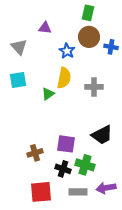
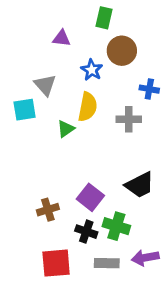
green rectangle: (88, 13) -> (104, 18), moved
gray triangle: (19, 47) -> (45, 85), moved
blue cross: (111, 47) -> (149, 89), moved
purple square: (66, 144) -> (90, 197), turned 30

